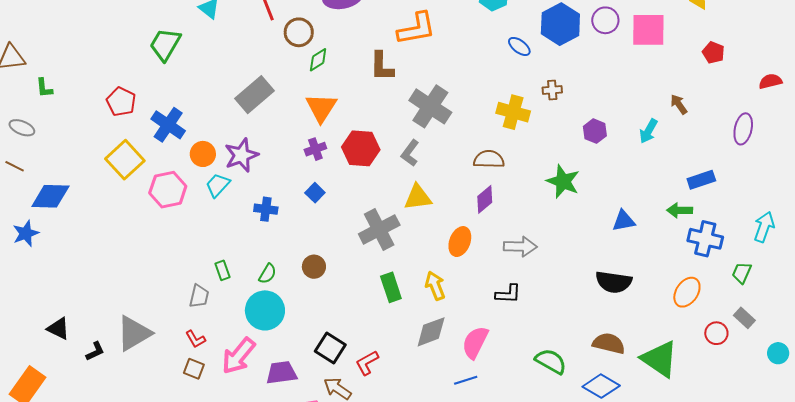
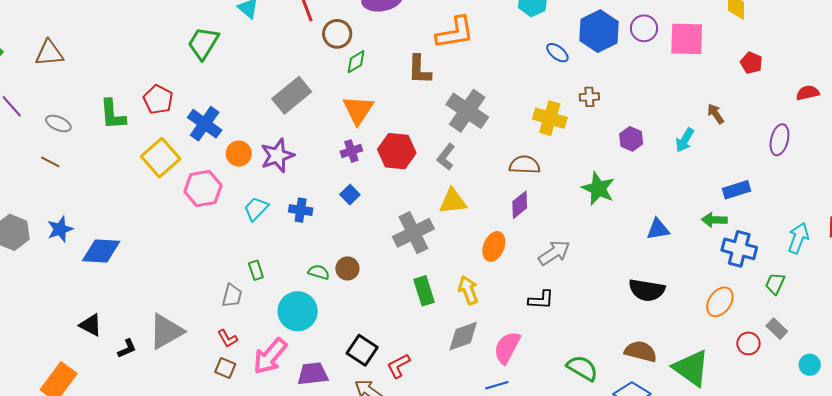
green L-shape: (44, 88) -> (113, 114), moved, size x1.6
cyan trapezoid: (218, 185) -> (256, 209), moved
blue diamond: (50, 196) -> (101, 251), moved
gray arrow: (520, 247) -> (554, 253), turned -36
green semicircle: (267, 274) -> (319, 272), moved, turned -105

